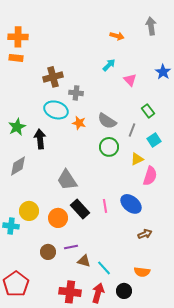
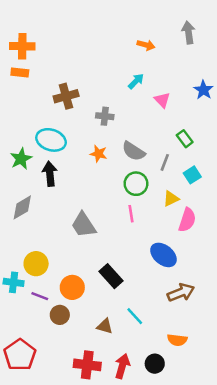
gray cross: (76, 93) -> (105, 116), moved
cyan ellipse: (56, 110) -> (51, 140), moved
pink line: (105, 206) -> (131, 214), moved
black rectangle: (80, 209) -> (111, 276), moved
orange circle: (58, 218) -> (72, 287), moved
brown arrow: (145, 234) -> (181, 292), size x1.5
purple line: (71, 247) -> (40, 296), moved, turned 32
cyan line: (104, 268) -> (135, 316), moved

